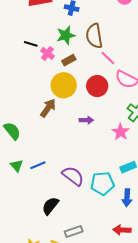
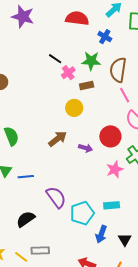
yellow circle: (64, 85) -> (74, 108), size x0.7
red circle: (97, 86) -> (110, 136), moved
brown arrow: (48, 108) -> (58, 139), moved
cyan pentagon: (102, 183) -> (82, 213), turned -30

